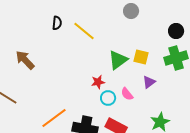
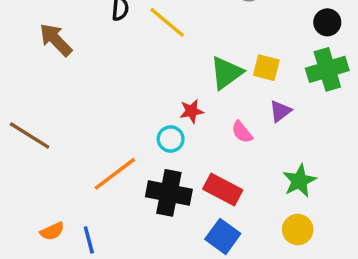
brown arrow: (25, 60) -> (56, 40), moved
cyan circle: (108, 98) -> (171, 139), moved

